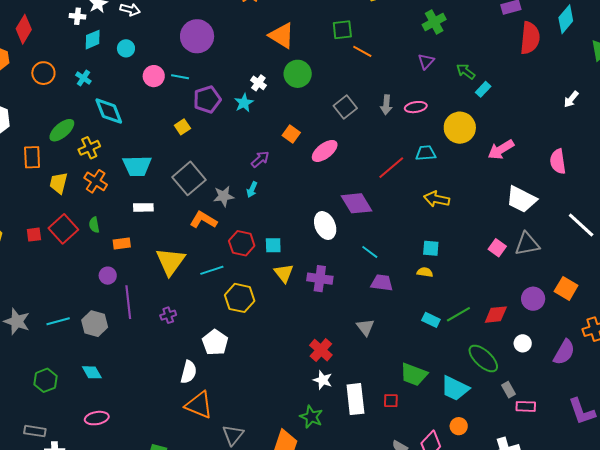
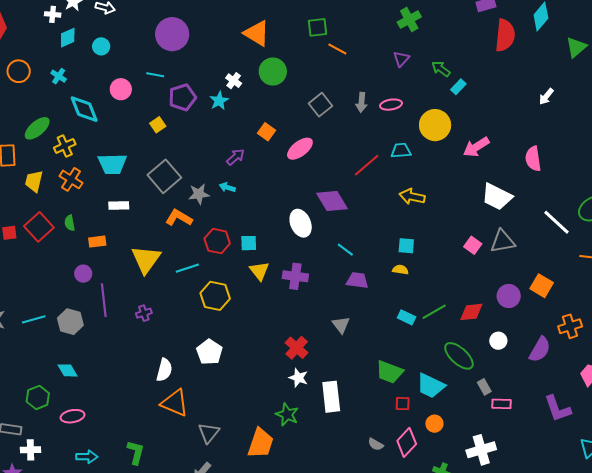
pink circle: (154, 76) -> (121, 89), moved
cyan arrow: (252, 190) -> (227, 187), turned 84
white pentagon: (215, 342) -> (209, 352), moved
green hexagon: (46, 380) -> (38, 397), moved
red square: (391, 401) -> (403, 404), moved

